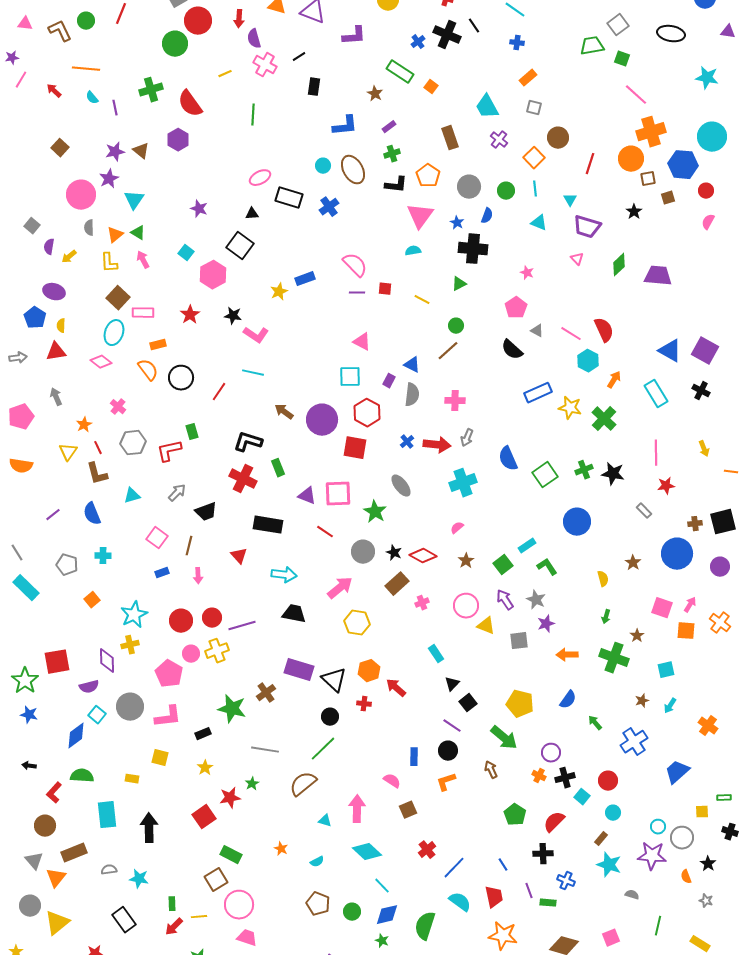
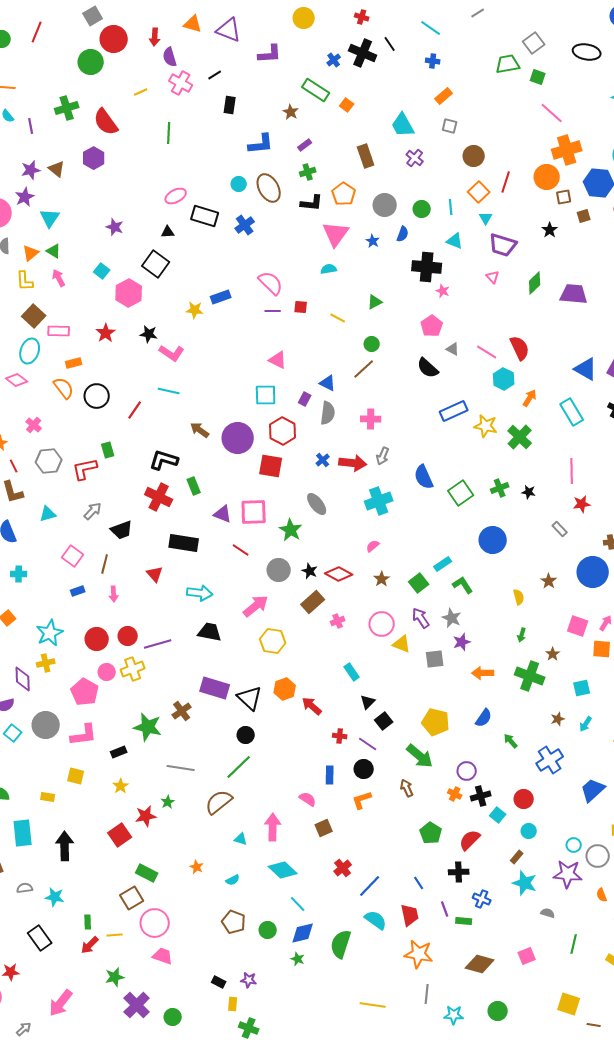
orange square: (534, 158) -> (479, 192), moved
black cross: (473, 249) -> (427, 267), moved
yellow star: (279, 292) -> (195, 310), turned 30
black star: (613, 474) -> (529, 492), size x0.6
red cross: (364, 704) -> (340, 736), moved

